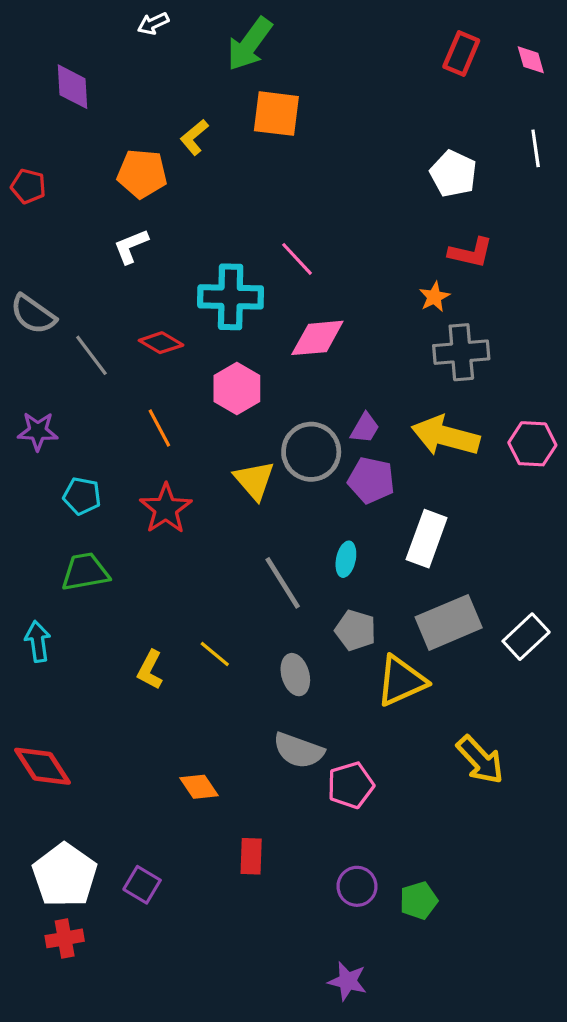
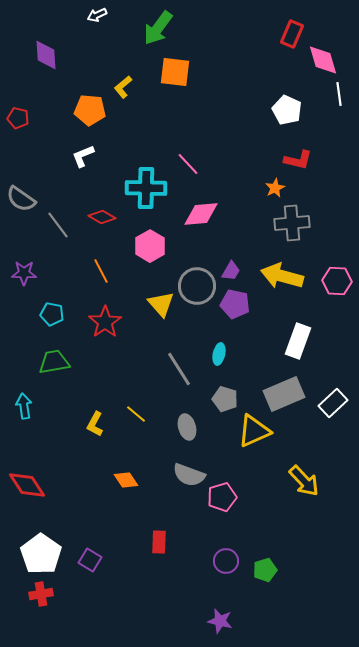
pink diamond: (531, 60) -> (323, 60), moved, size x1.6
white rectangle: (427, 539) -> (298, 341), moved
orange diamond: (199, 787) -> (126, 480), moved

